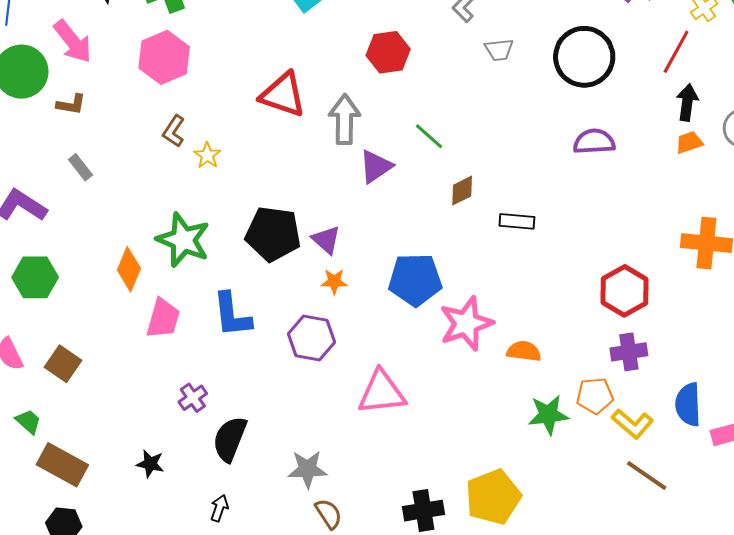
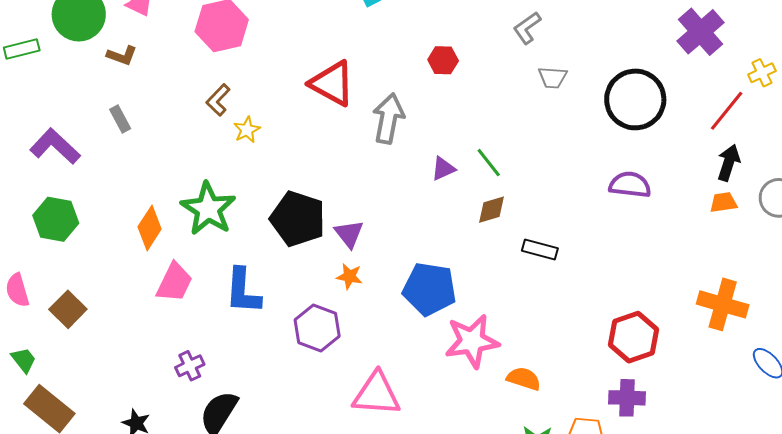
red hexagon: (388, 52) -> (443, 60), size x0.7
green line: (429, 136) -> (489, 163), moved
purple triangle: (376, 167) -> (443, 169), moved, size x0.7

